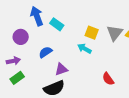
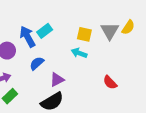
blue arrow: (37, 16) -> (27, 37), moved
cyan rectangle: (57, 24) -> (45, 31), turned -64

